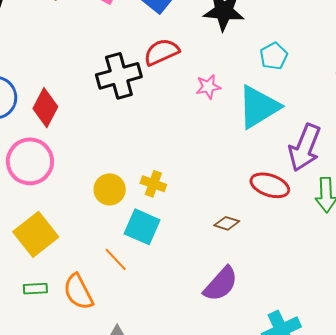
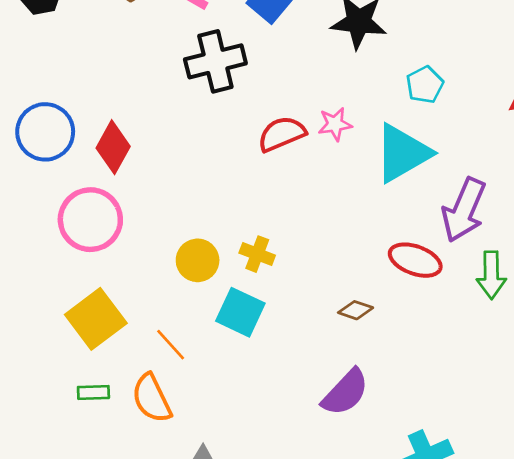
red semicircle: (161, 52) -> (282, 134), moved
black cross: (119, 76) -> (215, 61), moved
orange line: (116, 259) -> (171, 345), moved

